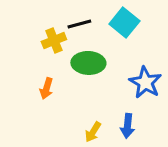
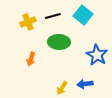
yellow cross: (54, 40) -> (28, 22), moved
blue arrow: (127, 126) -> (85, 84), turned 77

